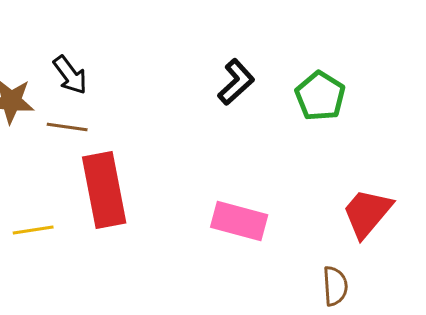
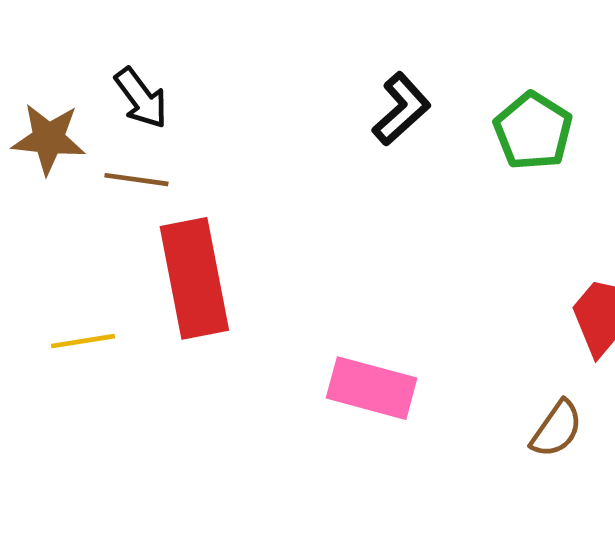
pink rectangle: (239, 221) -> (372, 388), moved
brown semicircle: (335, 286) -> (557, 429), turned 39

